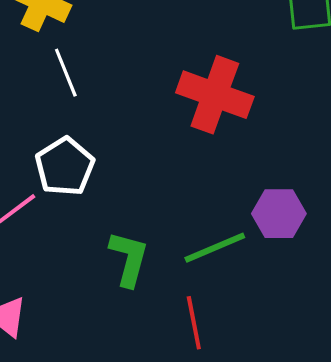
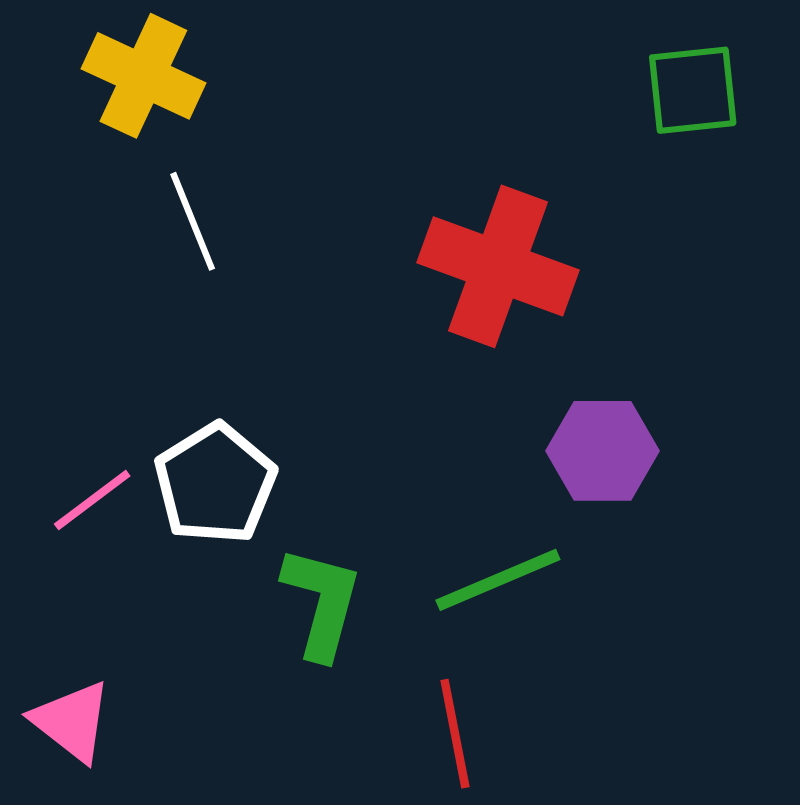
white pentagon: (65, 167) -> (215, 484), moved
purple hexagon: (279, 214) -> (602, 451), moved

